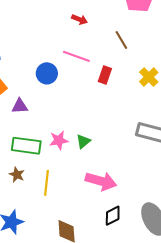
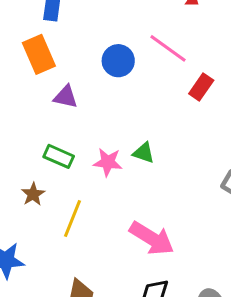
green triangle: (83, 141) -> (144, 153), moved, turned 42
green rectangle: (26, 146) -> (59, 156), size x0.7

